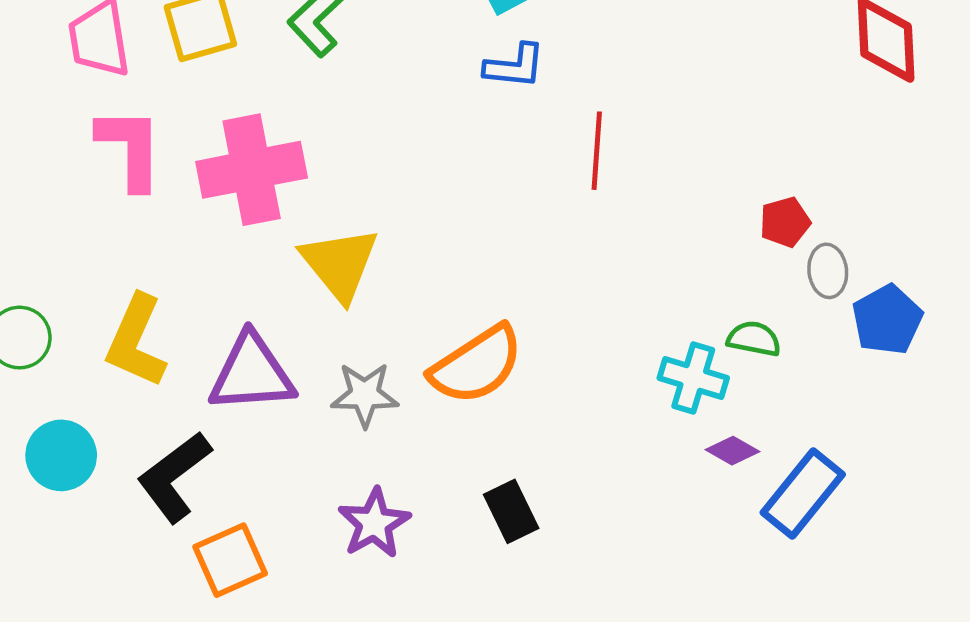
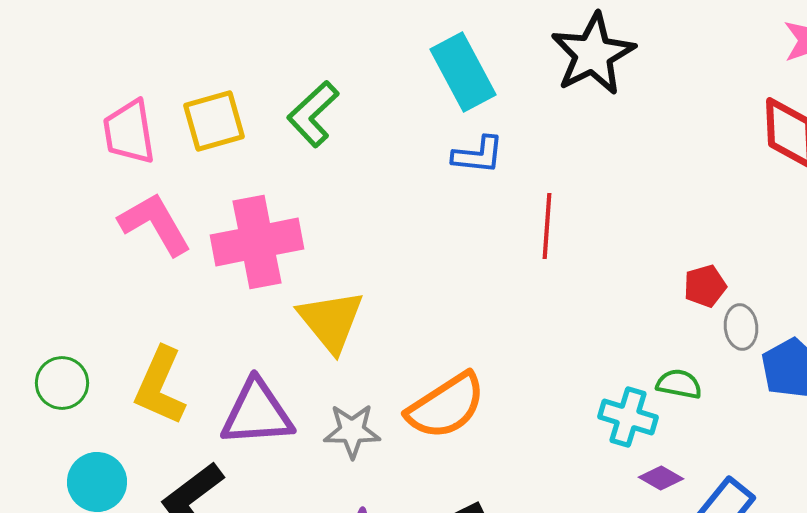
pink L-shape: (130, 148) -> (155, 224), turned -30

